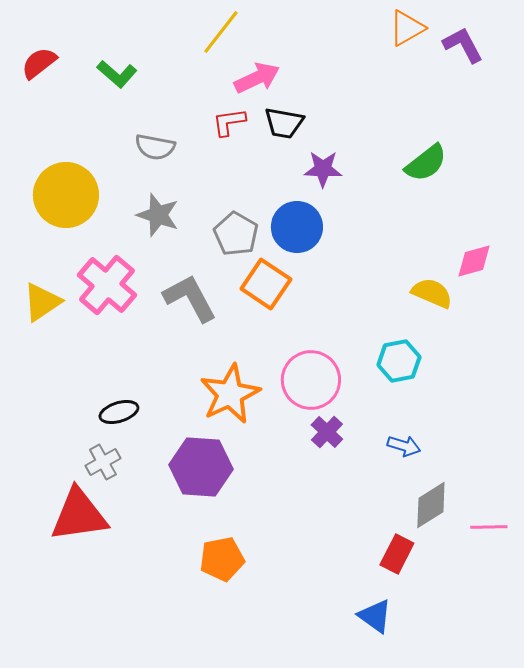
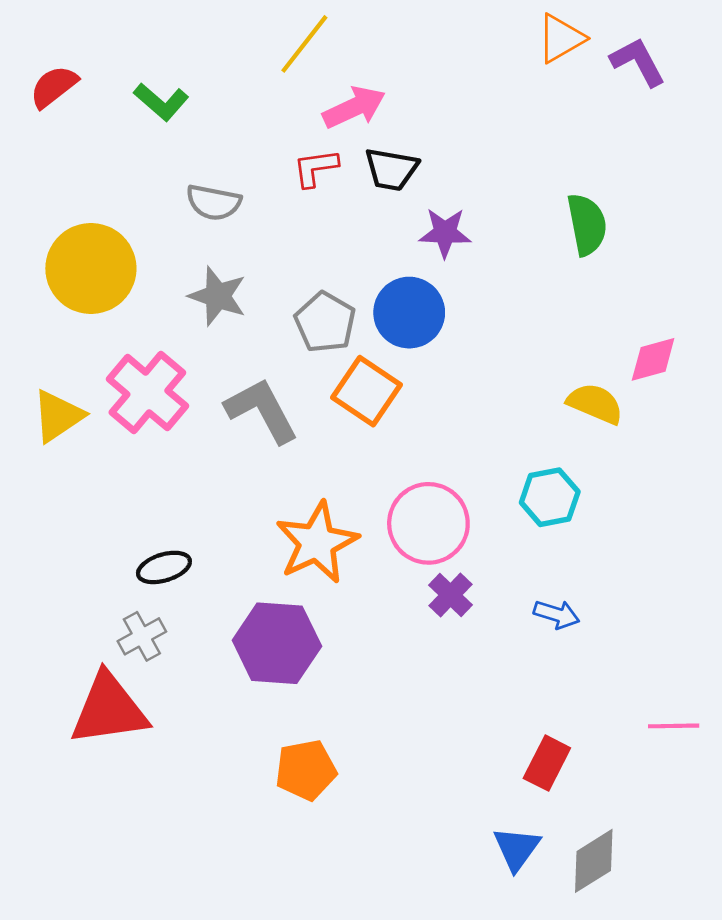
green semicircle: (426, 163) -> (587, 224), turned -63
gray diamond: (431, 505) -> (594, 861), moved
blue triangle: (375, 616) -> (517, 849), turned 30

